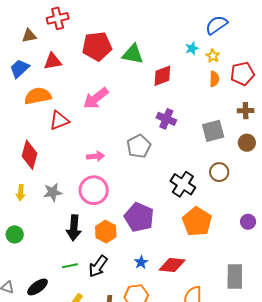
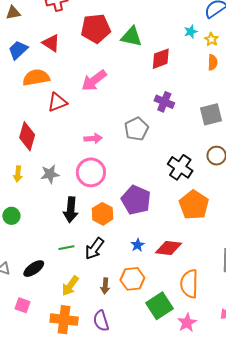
brown triangle: (29, 36) -> (13, 13), moved
red triangle: (53, 61) -> (51, 43), turned 42

